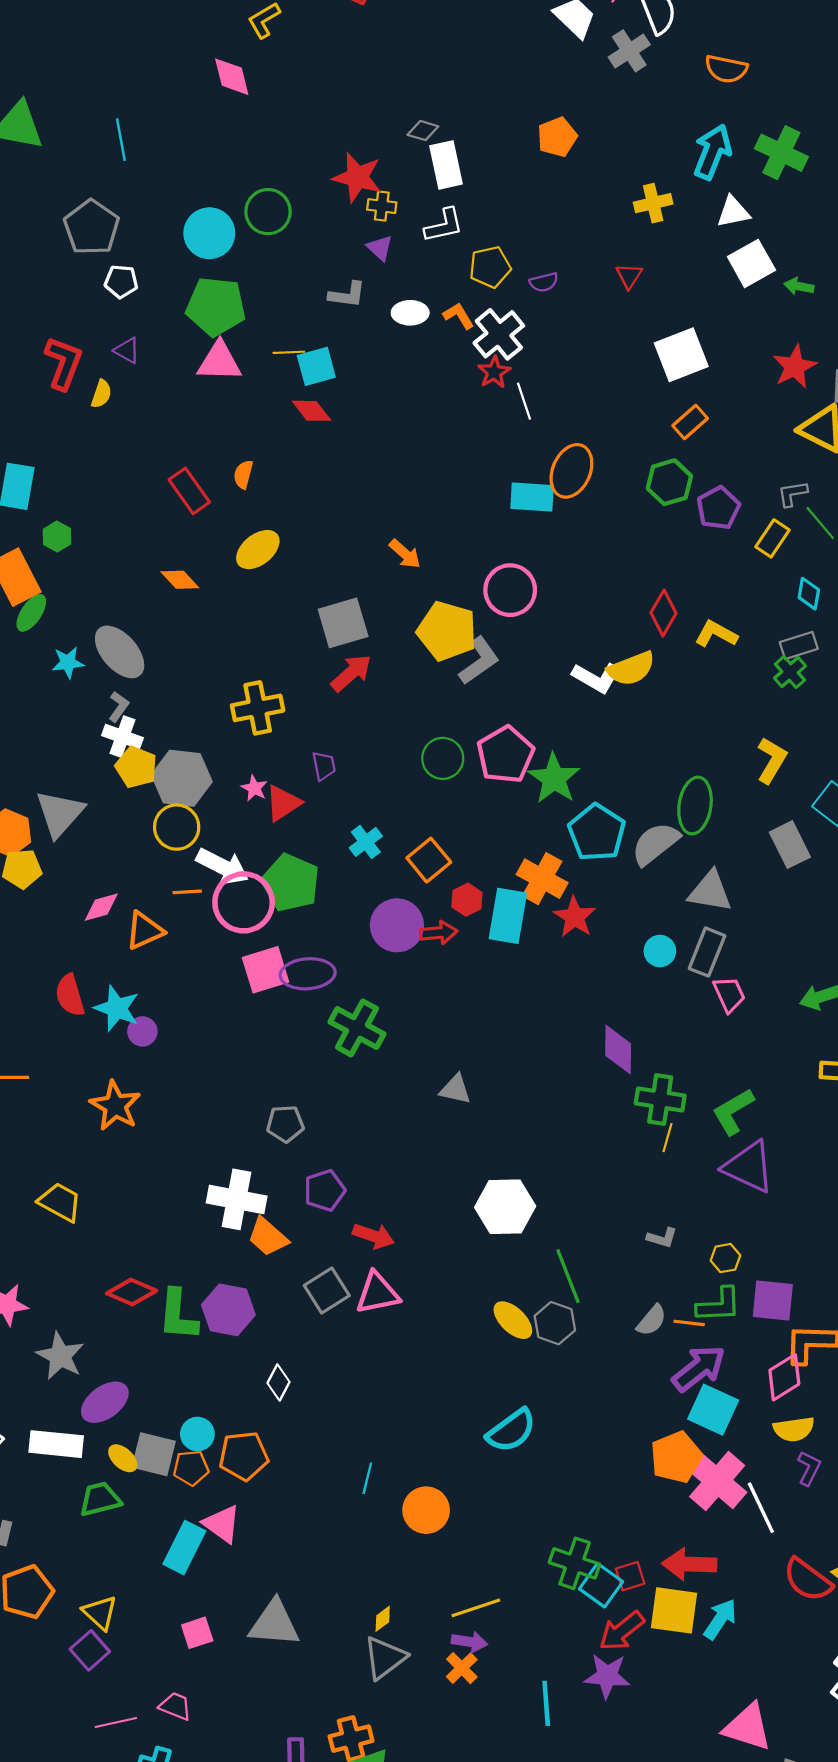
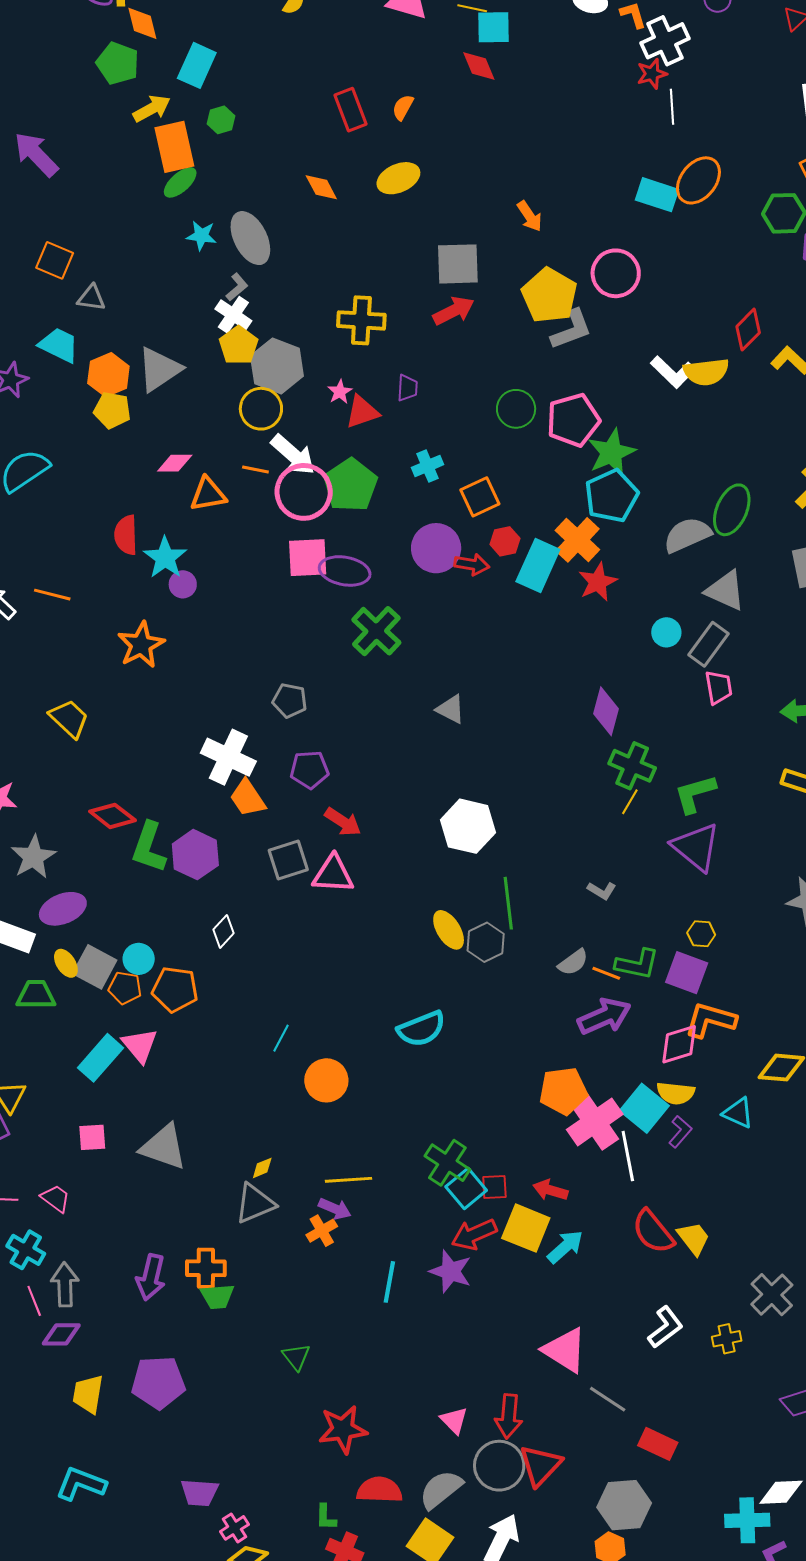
cyan pentagon: (597, 833) -> (612, 496), moved
yellow hexagon: (725, 1258) -> (701, 934), moved
cyan square: (713, 1410) -> (644, 1108), moved
red arrow: (689, 1564) -> (550, 1190), size x0.7

